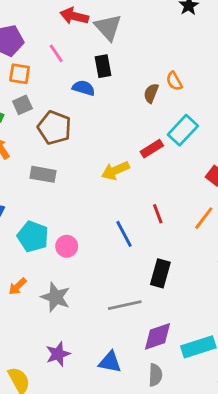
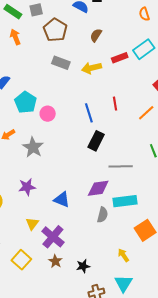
brown semicircle: (151, 93) -> (96, 35), moved
gray rectangle: (43, 174) -> (61, 63), moved
black rectangle: (160, 273) -> (96, 141), moved
gray line: (125, 305) -> (121, 166), moved
gray semicircle: (155, 375) -> (102, 215), moved

